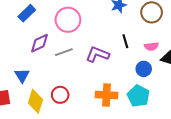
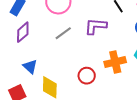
purple diamond: (39, 43) -> (23, 32), moved
red circle: (60, 95) -> (87, 76), moved

